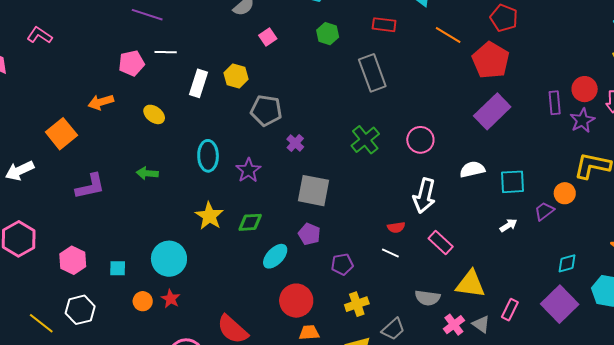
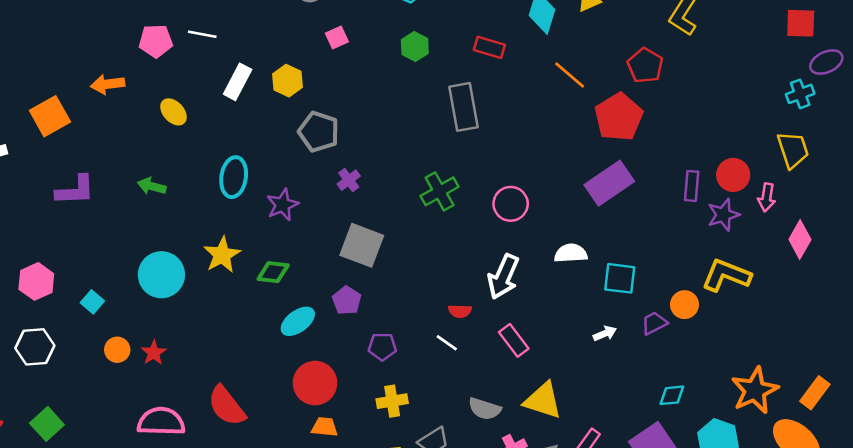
cyan circle: (169, 259) -> (161, 275), moved
cyan square: (118, 268) -> (92, 302), turned 30

